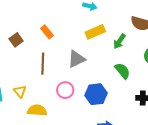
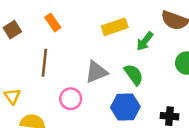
gray triangle: (76, 59) -> (96, 72), moved
green semicircle: (122, 71) -> (134, 75), moved
blue hexagon: (96, 94) -> (125, 107), moved

